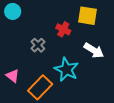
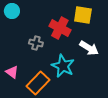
red cross: (63, 29) -> (60, 28), size x1.5
gray cross: (38, 45) -> (36, 43), turned -32

